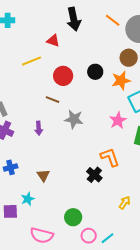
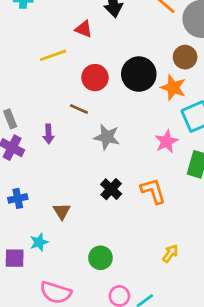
black circle: (95, 72) -> (139, 74), size x1.6
orange star: (121, 80) -> (173, 88), turned 30
purple arrow: (39, 128) -> (48, 134), moved
black cross: (94, 175) -> (111, 189), moved
green circle: (73, 217) -> (100, 258), moved

